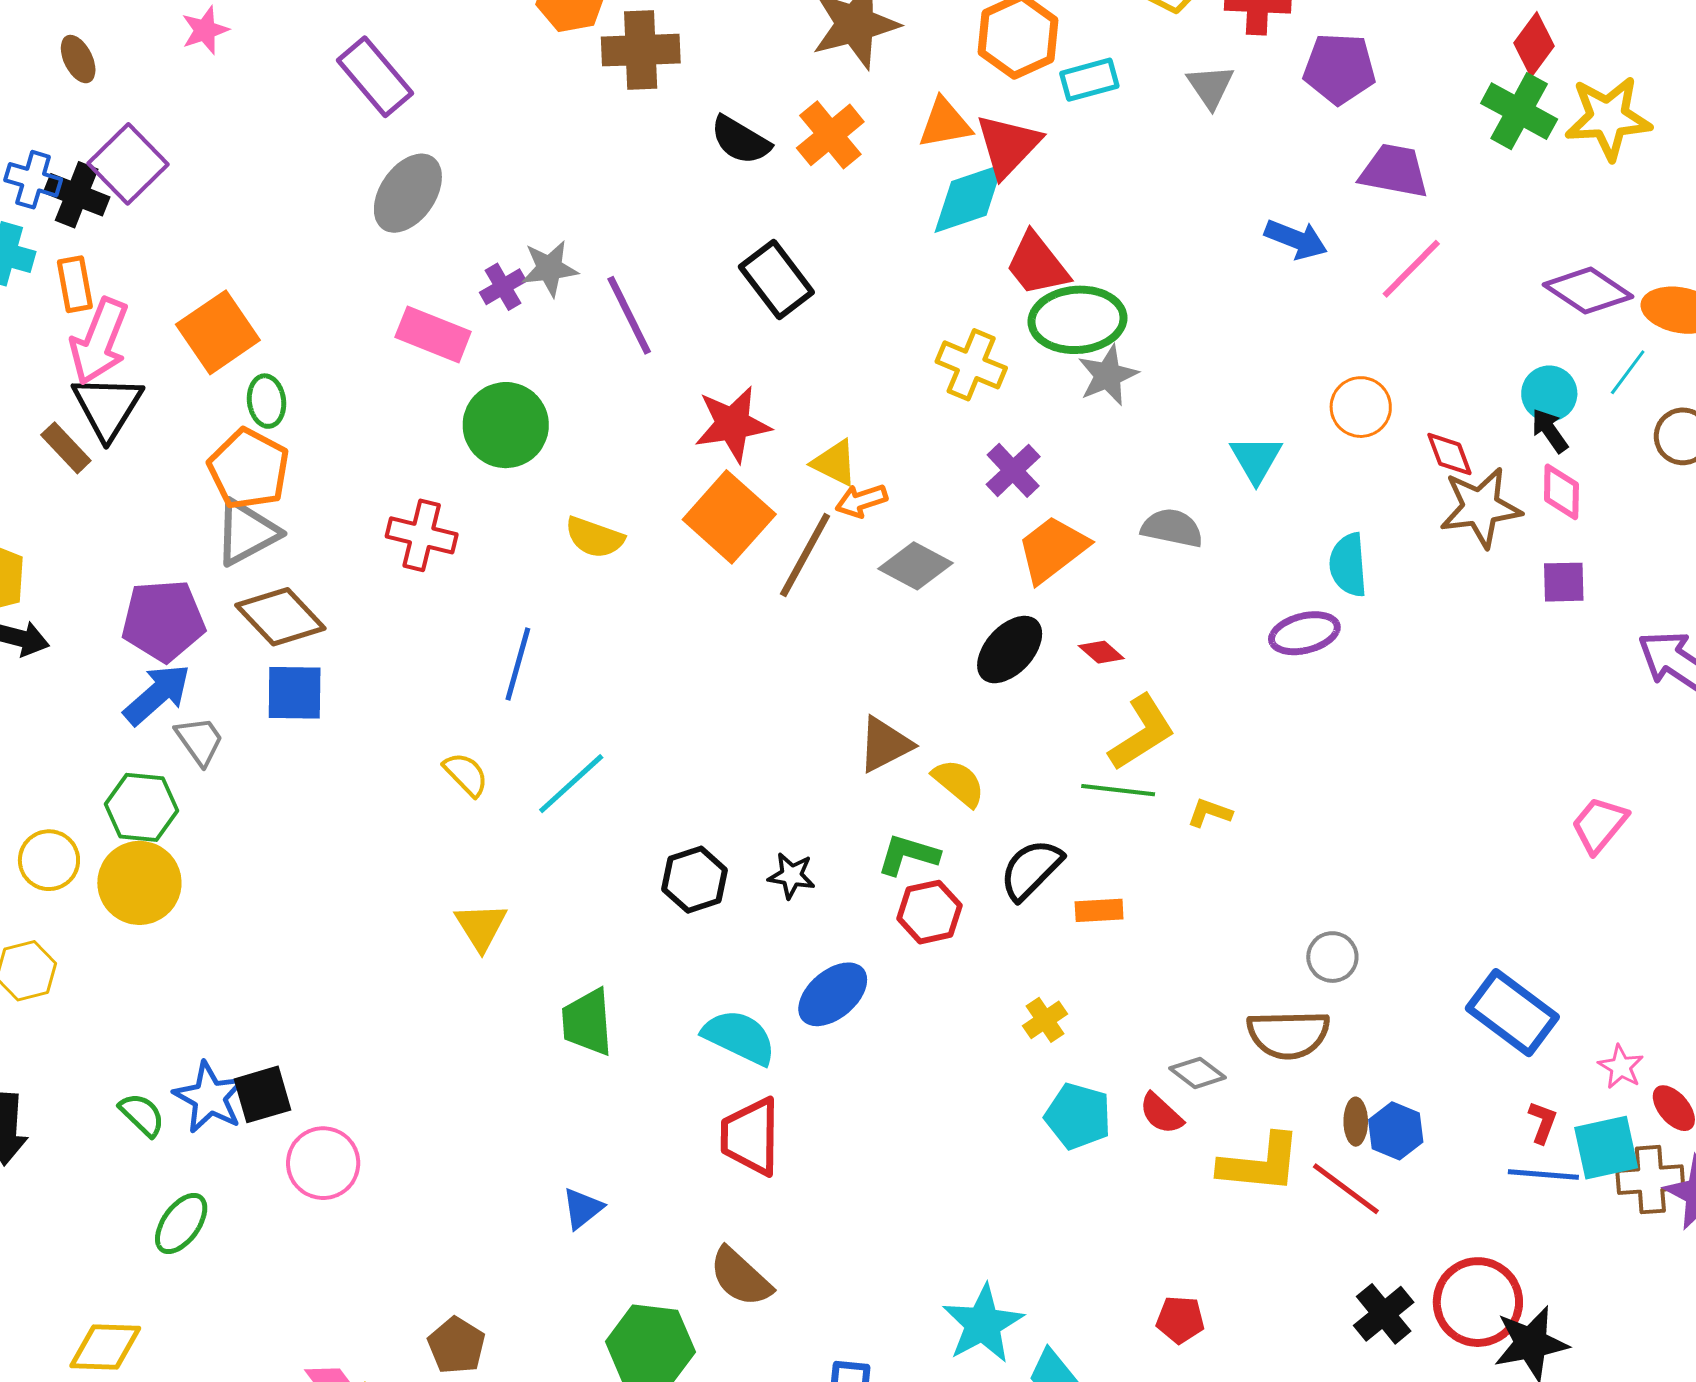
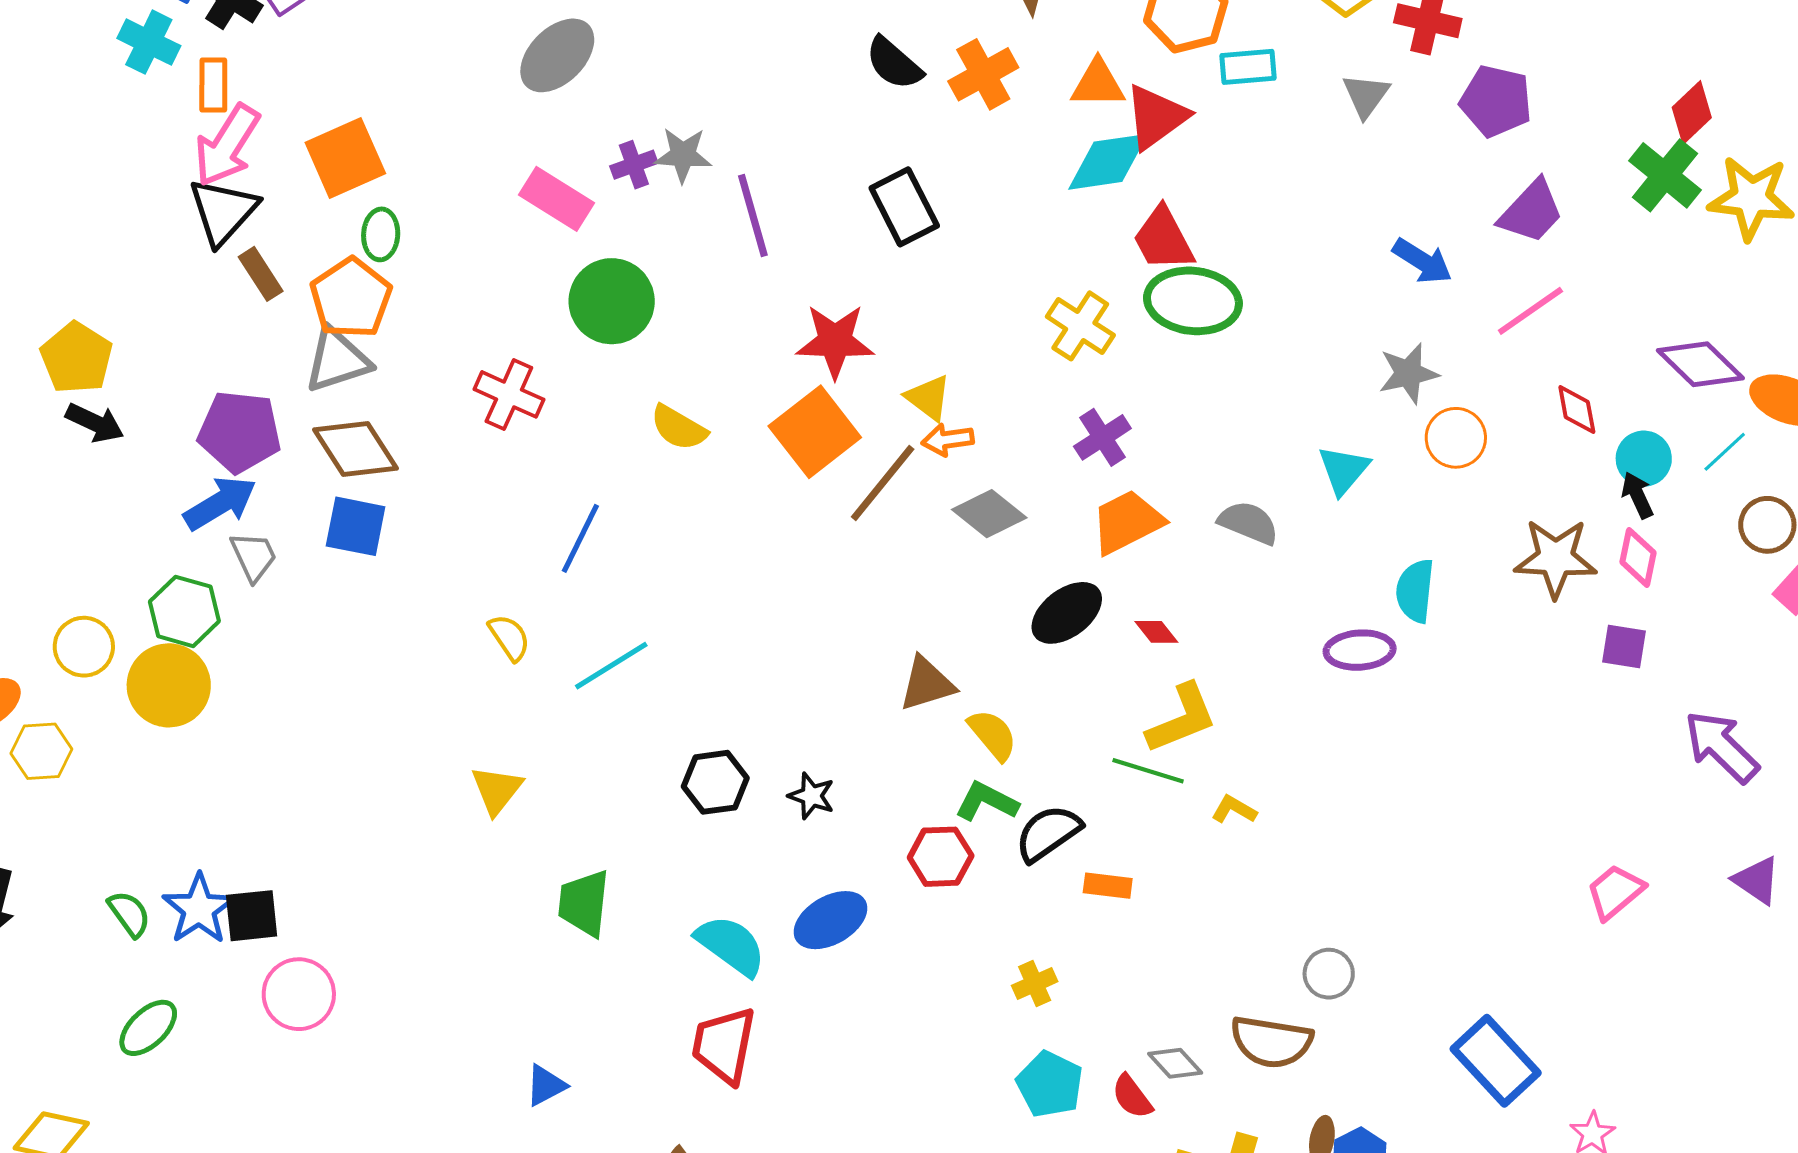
purple trapezoid: (1394, 171) -> (1531, 212), turned 112
gray star: (1108, 375) -> (1408, 373), moved
brown rectangle: (66, 448) -> (261, 274), moved
red diamond: (1449, 454) -> (1577, 409), moved
green L-shape: (908, 855) -> (987, 802), moved

